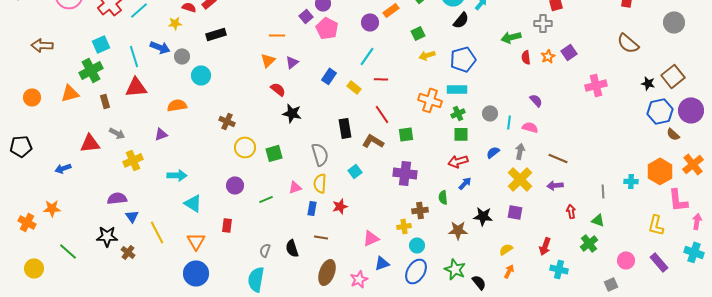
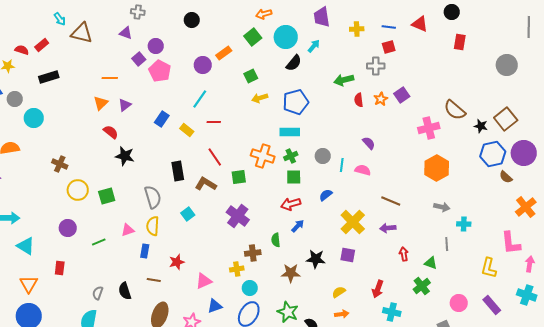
brown semicircle: (628, 43) -> (455, 110), moved
orange cross: (430, 100) -> (263, 156), moved
gray arrow: (520, 151) -> (442, 207), moved, turned 91
orange hexagon: (660, 171) -> (437, 168), moved
purple cross: (405, 173) -> (238, 216), turned 30
gray line: (603, 191) -> (447, 244), moved
red star: (340, 206) -> (177, 262), moved
orange arrow: (509, 271) -> (342, 314), turned 56

